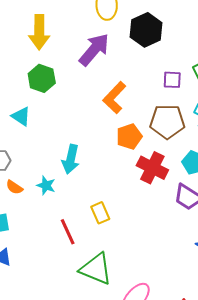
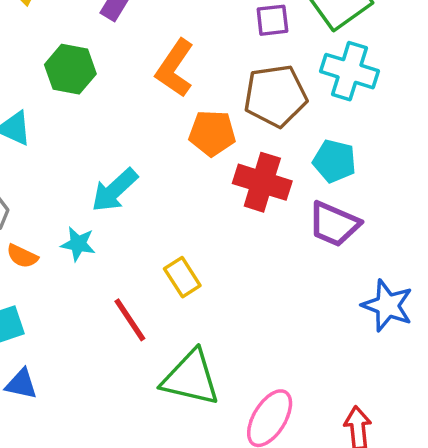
green hexagon: (42, 78) -> (70, 69), moved
orange pentagon: (129, 137) -> (212, 133), turned 30
cyan arrow: (71, 159) -> (115, 190), turned 44

